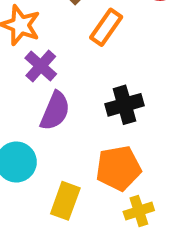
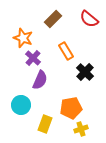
orange rectangle: (106, 27) -> (66, 51), moved, turned -66
black cross: (125, 105) -> (85, 72), moved, turned -30

